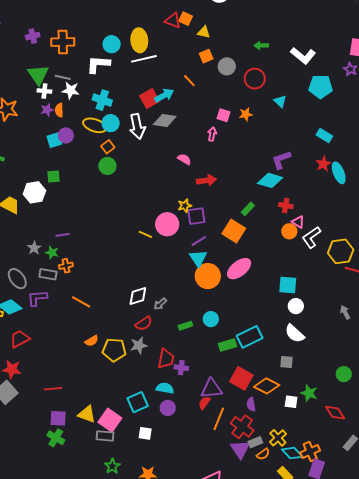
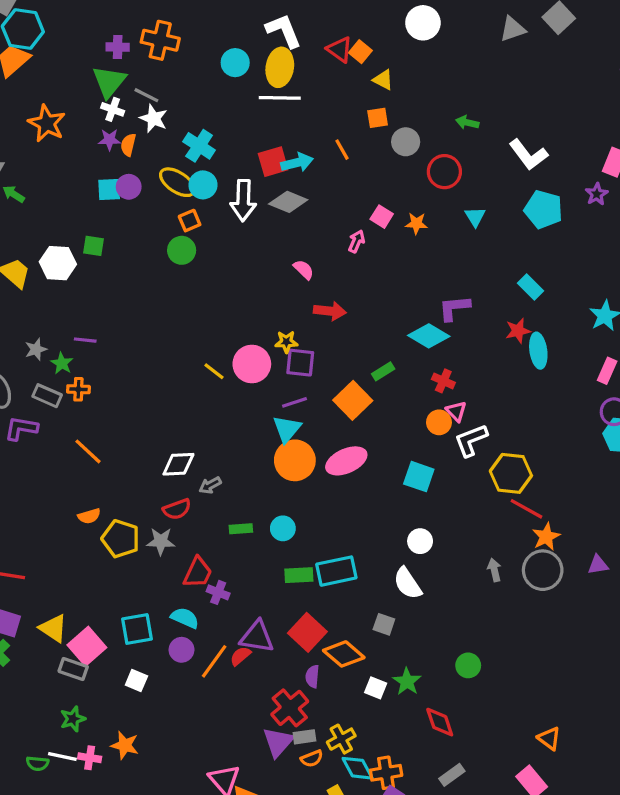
purple cross: (33, 36) -> (118, 47), moved
white L-shape: (98, 64) -> (284, 31), moved, turned 50
cyan square: (288, 285) -> (419, 477), moved
orange line: (219, 419) -> (214, 661), moved

